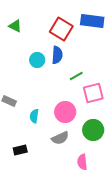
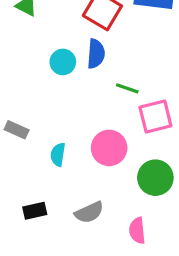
green line: (76, 76) -> (127, 88), turned 48
gray semicircle: (60, 138) -> (89, 212), moved

